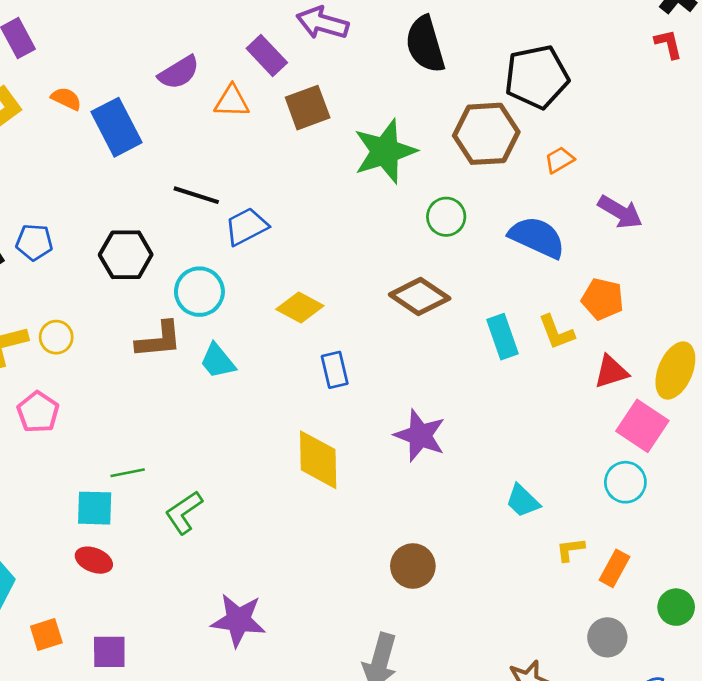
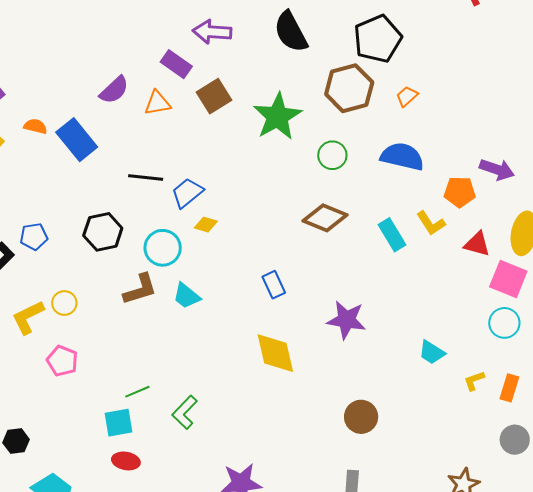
purple arrow: (620, 212) -> (497, 169), moved
yellow diamond: (300, 307) -> (206, 225), moved, size x0.7
red triangle: (611, 372) -> (477, 244), turned 44

